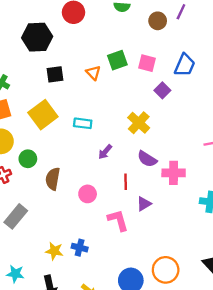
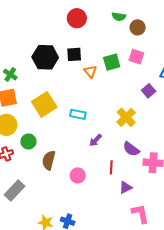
brown circle: (158, 21) -> (138, 27), moved
black hexagon: (37, 37) -> (45, 57), moved
pink square: (147, 63) -> (136, 57), moved
black square: (55, 74) -> (74, 54), moved
pink L-shape: (118, 220) -> (140, 214), moved

